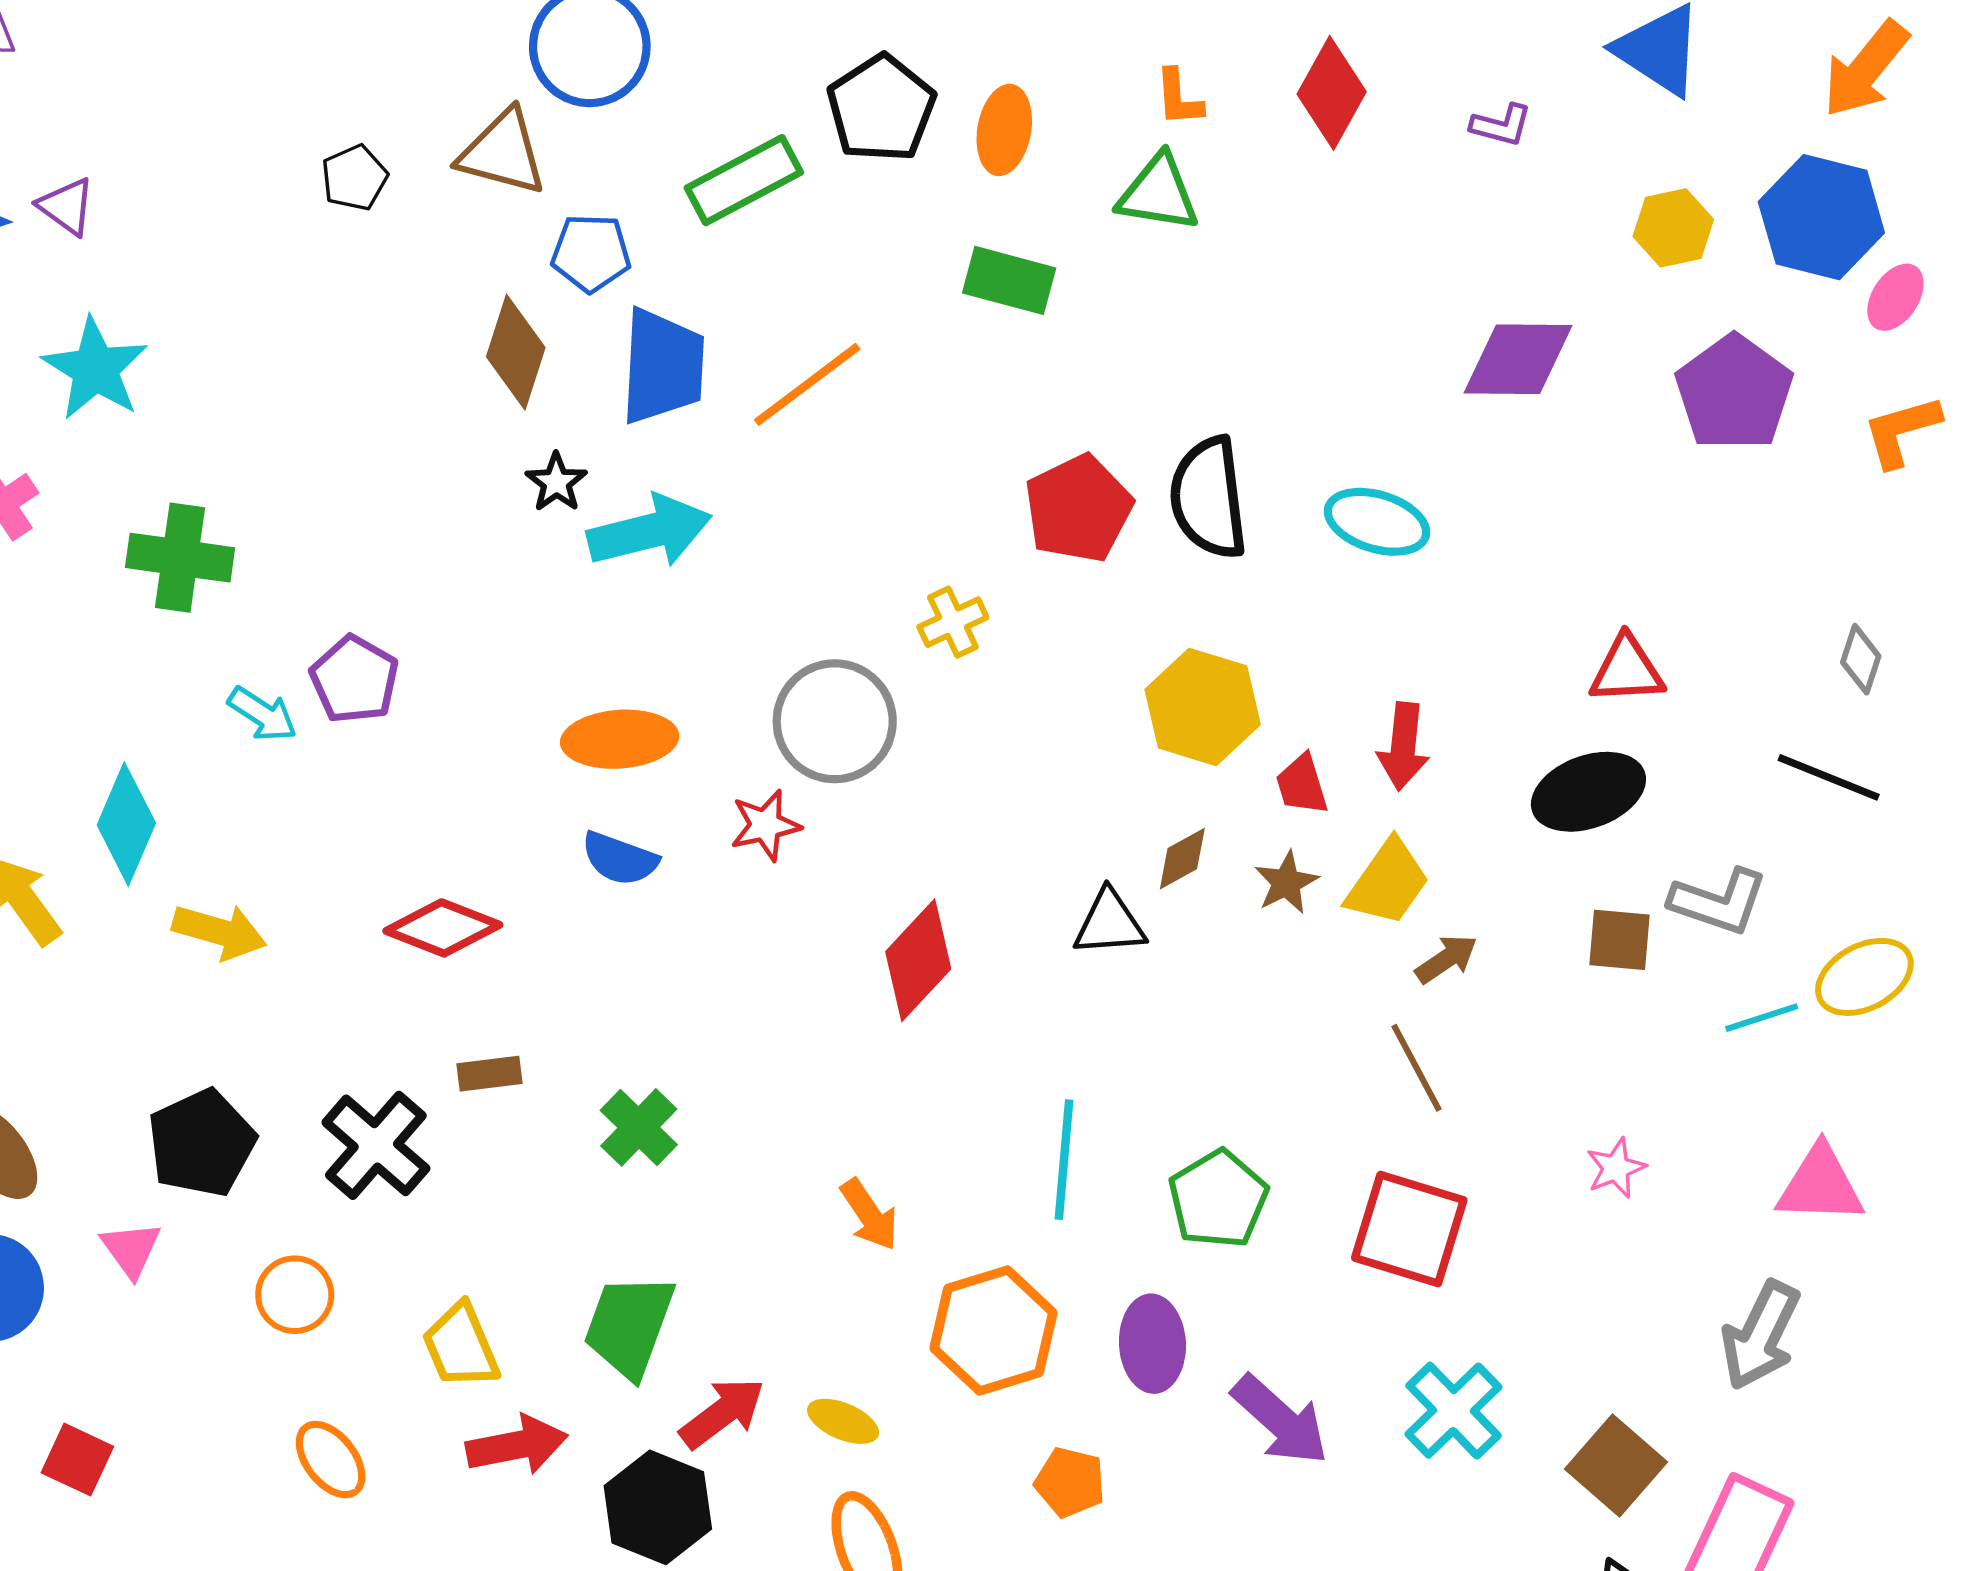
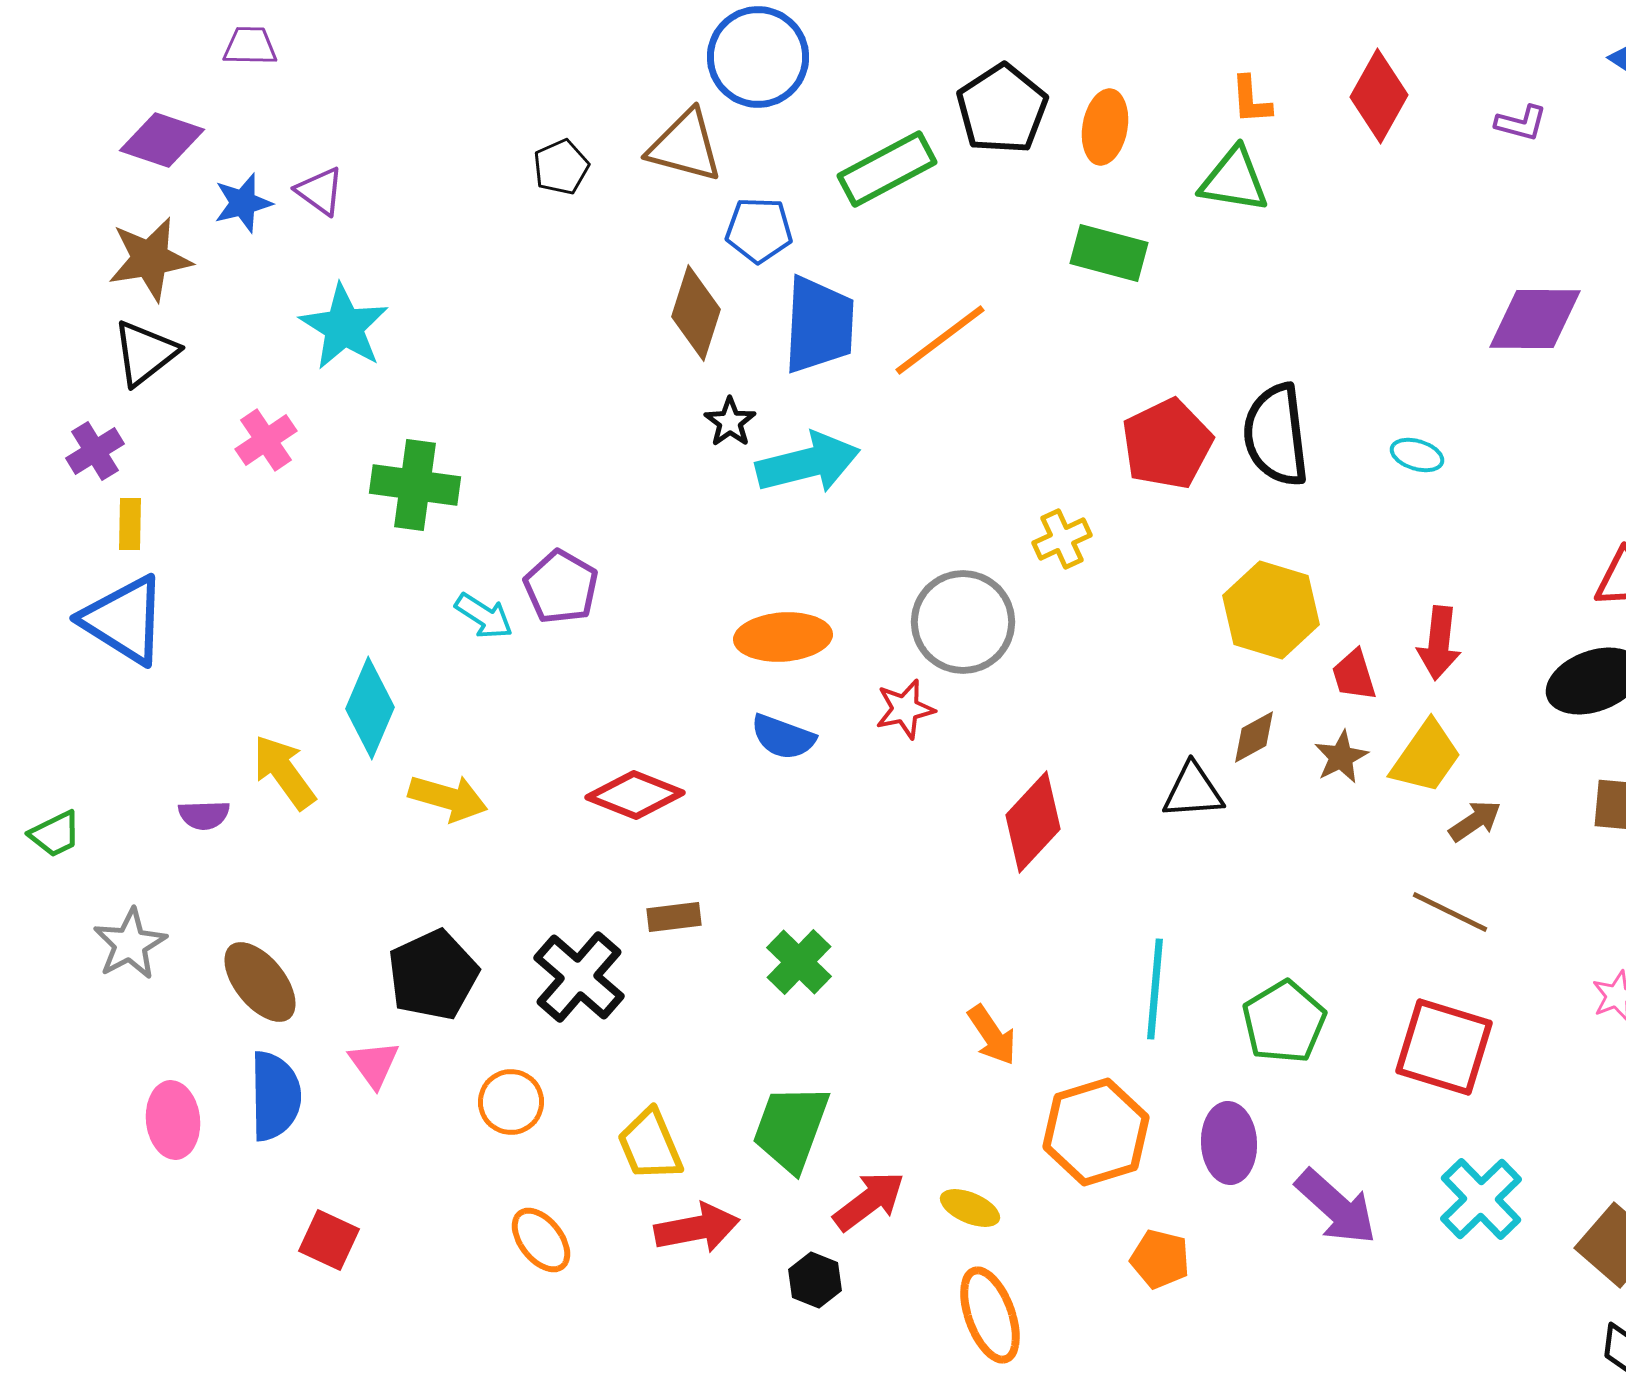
cyan ellipse: (1377, 522) -> (1417, 455), size x0.6
brown line: (1416, 1068) -> (1450, 912), turned -36
black hexagon: (658, 1507) -> (815, 1280), size x0.6

